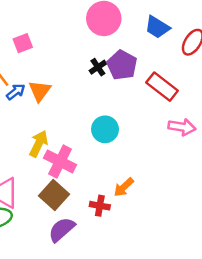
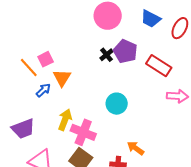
pink square: (23, 43) -> (46, 59), moved
blue arrow: (16, 92) -> (43, 90), moved
orange arrow: (124, 187) -> (136, 148), turned 84

